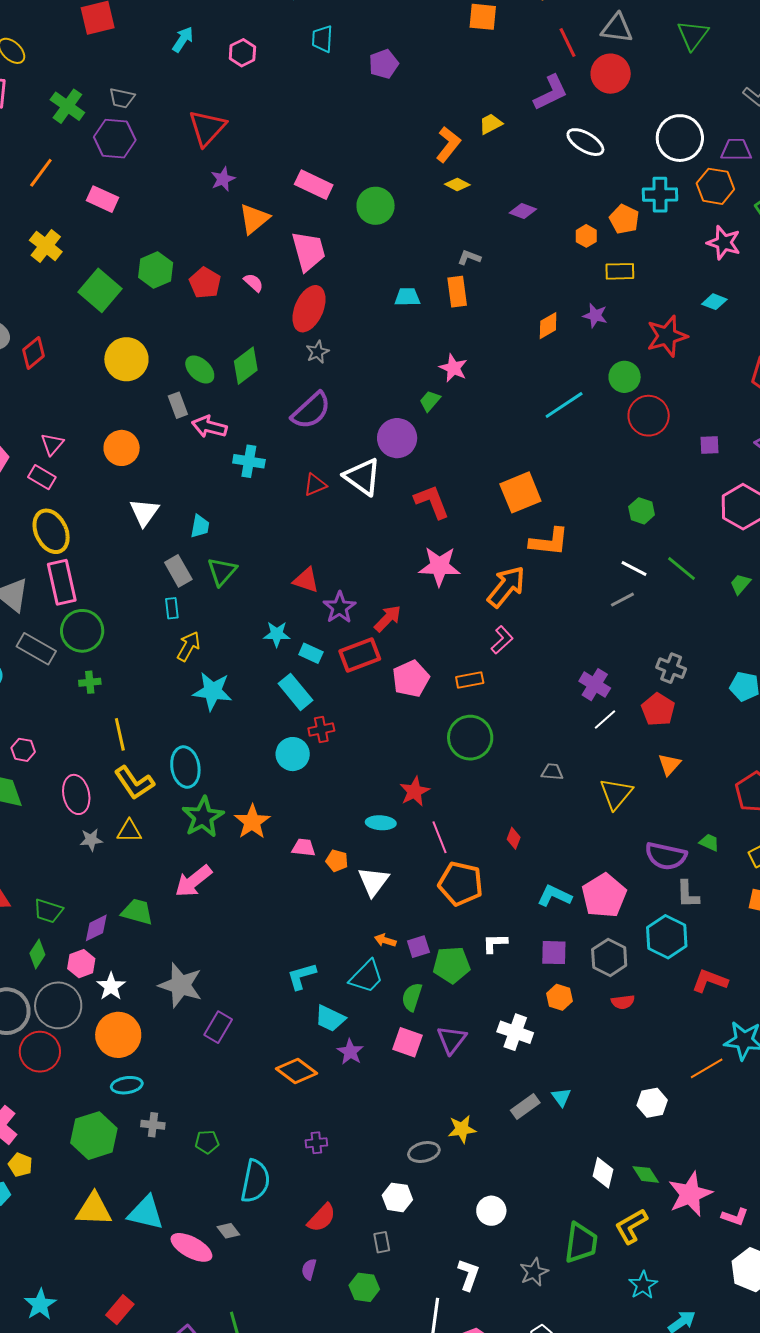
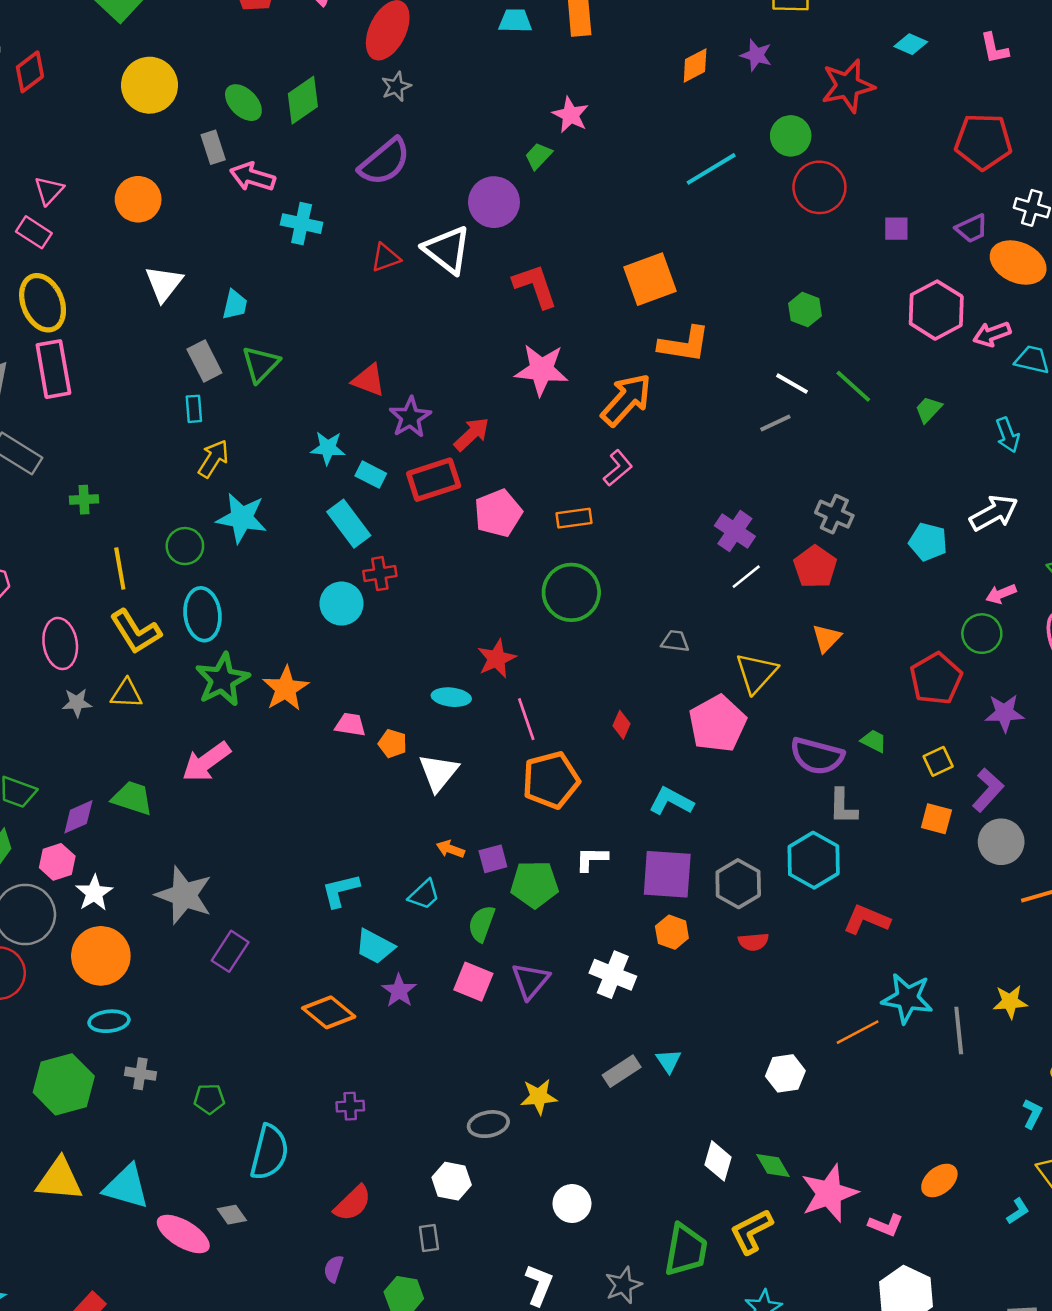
green circle: (82, 631) -> (185, 546), moved, size x0.7
orange pentagon: (461, 884) -> (551, 780), turned -30
pink pentagon: (604, 896) -> (717, 724), moved
purple square: (554, 953) -> (667, 874), size x1.5
cyan trapezoid: (366, 977) -> (424, 895), size x0.7

